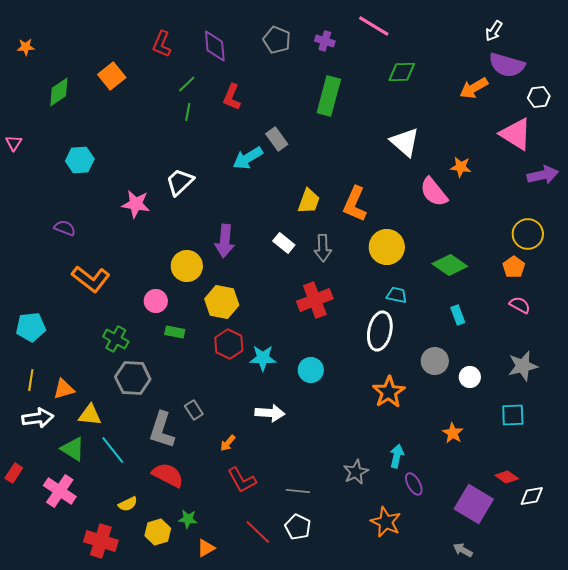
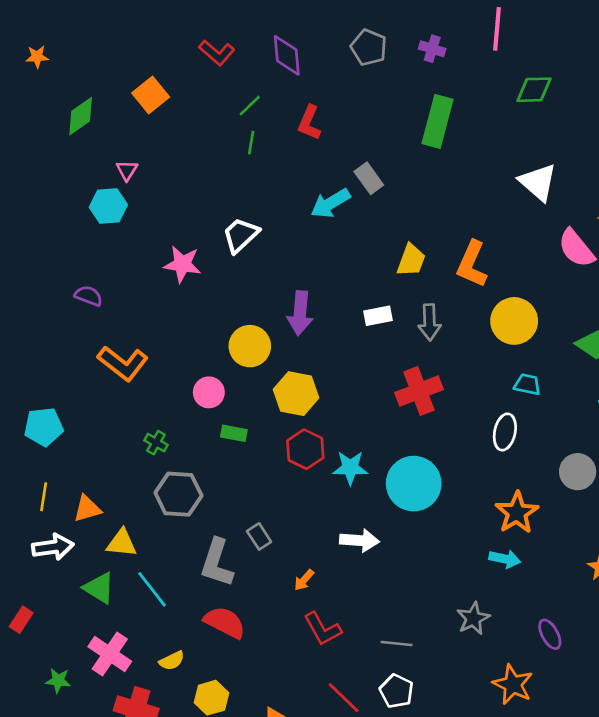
pink line: (374, 26) -> (497, 29), turned 64
red L-shape: (162, 44) -> (217, 53), turned -72
pink triangle: (14, 143) -> (127, 170), moved
white rectangle: (284, 243) -> (378, 316), turned -50
white ellipse: (380, 331) -> (505, 432), size x0.7
green cross: (116, 339) -> (156, 443), size x0.7
cyan circle: (311, 370) -> (414, 484), size x1.6
cyan arrow: (397, 456) -> (505, 559), moved, turned 90
pink cross: (60, 491) -> (110, 654), moved
green star: (188, 519) -> (58, 680), moved

